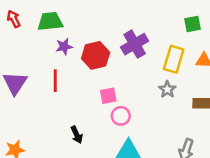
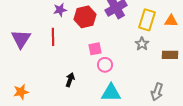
black arrow: (77, 135) -> (70, 80), turned -136

